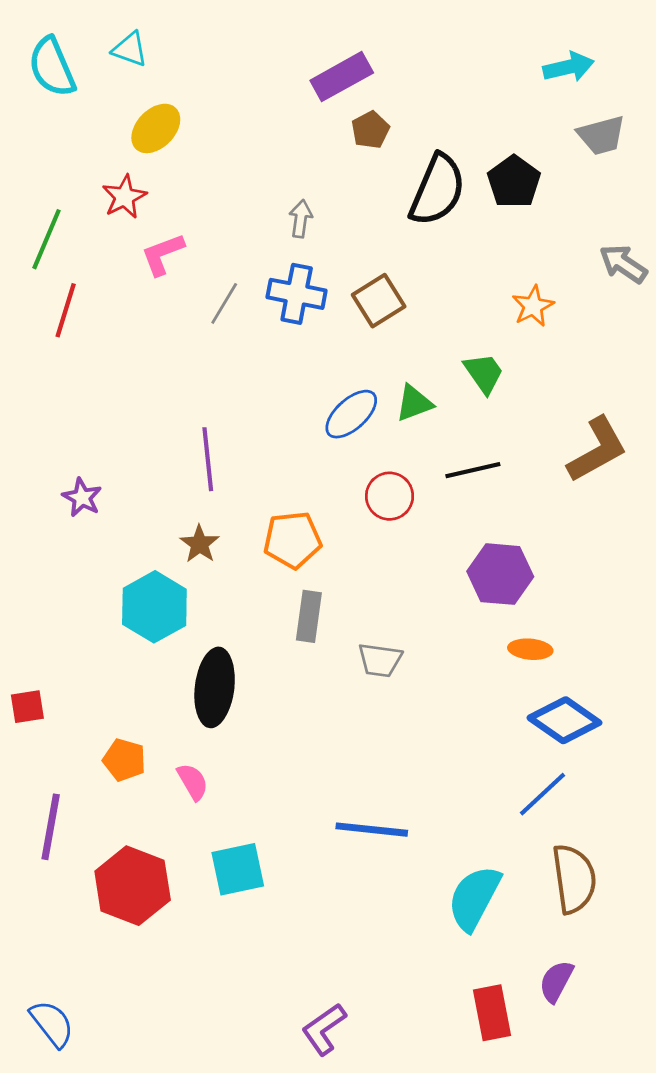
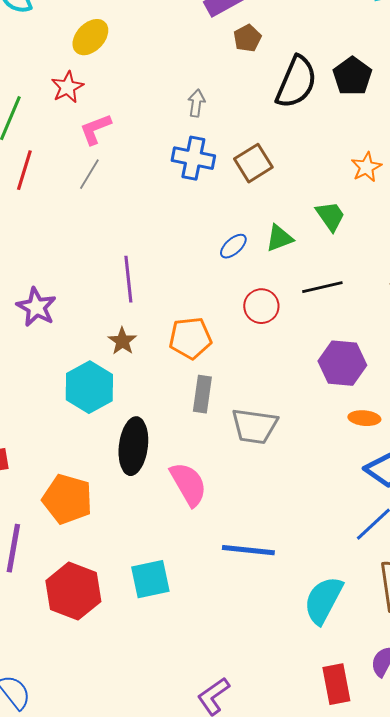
gray line: (224, 303) -> (89, 174), moved
blue ellipse: (351, 414) -> (233, 246), size x0.7
purple star: (82, 497) -> (36, 307), size x1.4
gray trapezoid: (380, 660) -> (254, 426), size x1.4
orange pentagon: (124, 760) -> (67, 499), size x1.6
pink semicircle: (193, 782) -> (188, 484), moved, size x1.6

